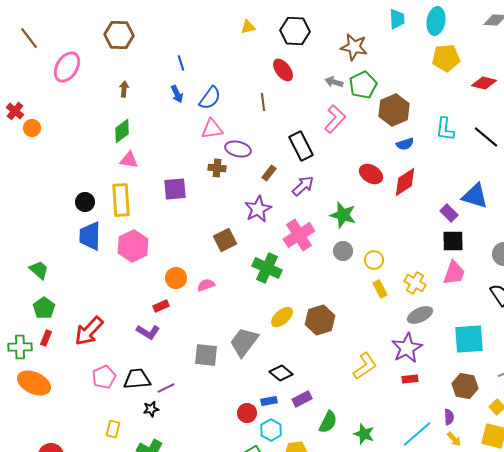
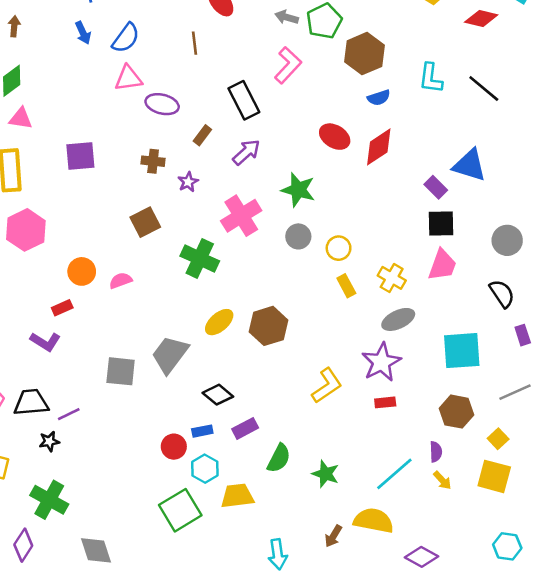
brown cross: (217, 168) -> (153, 161), moved
purple star: (258, 209) -> (188, 182), size x0.6

